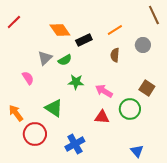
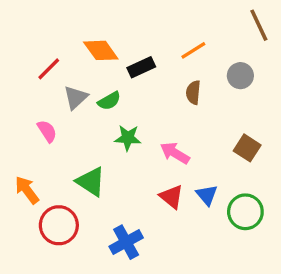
red line: (14, 22) -> (49, 69), moved
green circle: (130, 109) -> (245, 212), moved
red triangle: (102, 117) -> (171, 197), turned 35
blue triangle: (137, 151) -> (207, 195), moved

